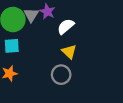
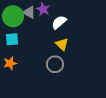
gray triangle: (31, 15) -> (29, 12), turned -32

